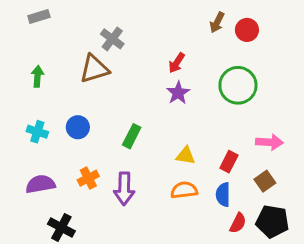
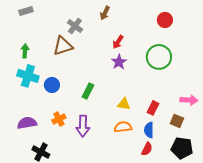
brown arrow: (217, 22) -> (105, 13), moved
cyan cross: (37, 132) -> (28, 76), moved, size x1.5
pink arrow: (269, 142) -> (189, 100), moved
brown square: (265, 181) -> (177, 121), turned -32
red semicircle: (238, 223) -> (147, 149), moved

